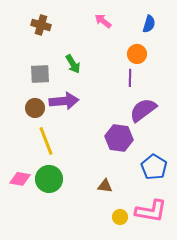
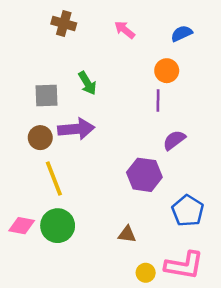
blue semicircle: (149, 24) -> (182, 33), turned -132
brown cross: (41, 25) -> (64, 24), moved
purple semicircle: (143, 110) -> (174, 140), size x0.7

